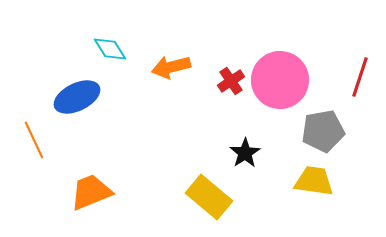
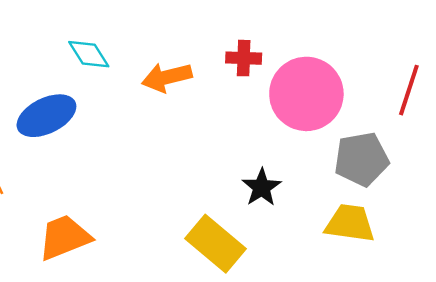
red cross: (231, 81) -> (244, 58), moved, turned 36

